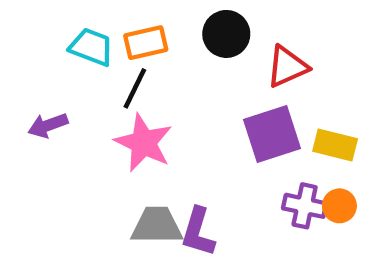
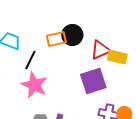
orange rectangle: (146, 43) -> (56, 39), moved
yellow rectangle: (335, 145) -> (117, 57), moved

